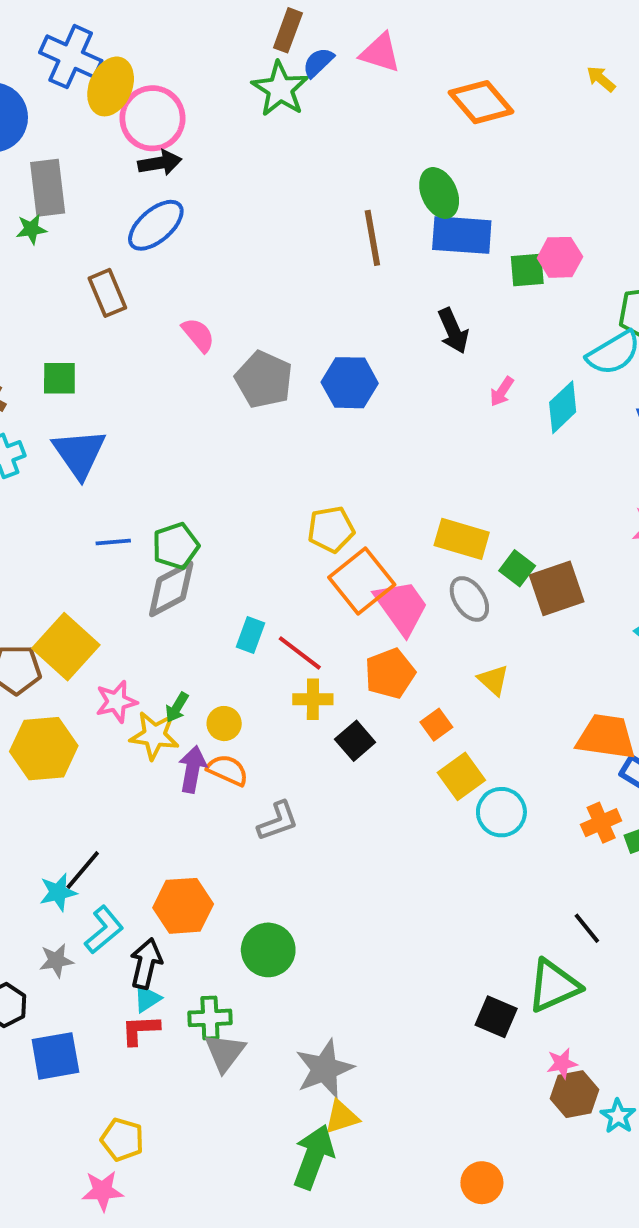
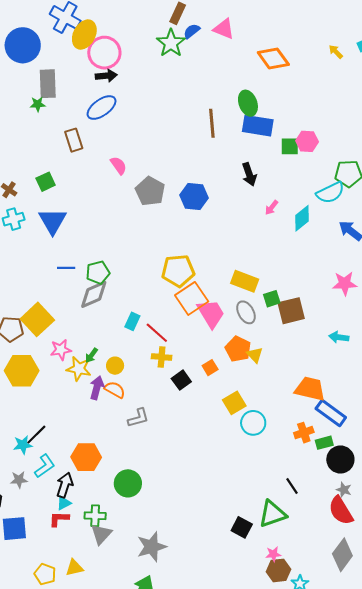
green square: (59, 378) -> (46, 182), turned -30
yellow pentagon: (331, 529) -> (178, 271), size x1.4
green square: (517, 568) -> (272, 299), turned 30
orange pentagon: (390, 674) -> (238, 349), moved, turned -30
orange square: (436, 725) -> (210, 368), moved
yellow triangle: (342, 1117) -> (74, 568), moved

